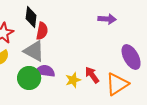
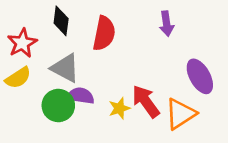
purple arrow: (107, 19) -> (167, 24), turned 78
red semicircle: (42, 31) -> (104, 33), moved, size x1.4
red arrow: (92, 75) -> (146, 101), size x1.4

